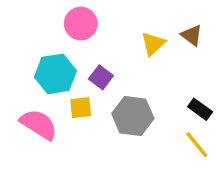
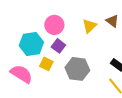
pink circle: (81, 24) -> (54, 25), moved
yellow square: (81, 108) -> (46, 64), turned 32

